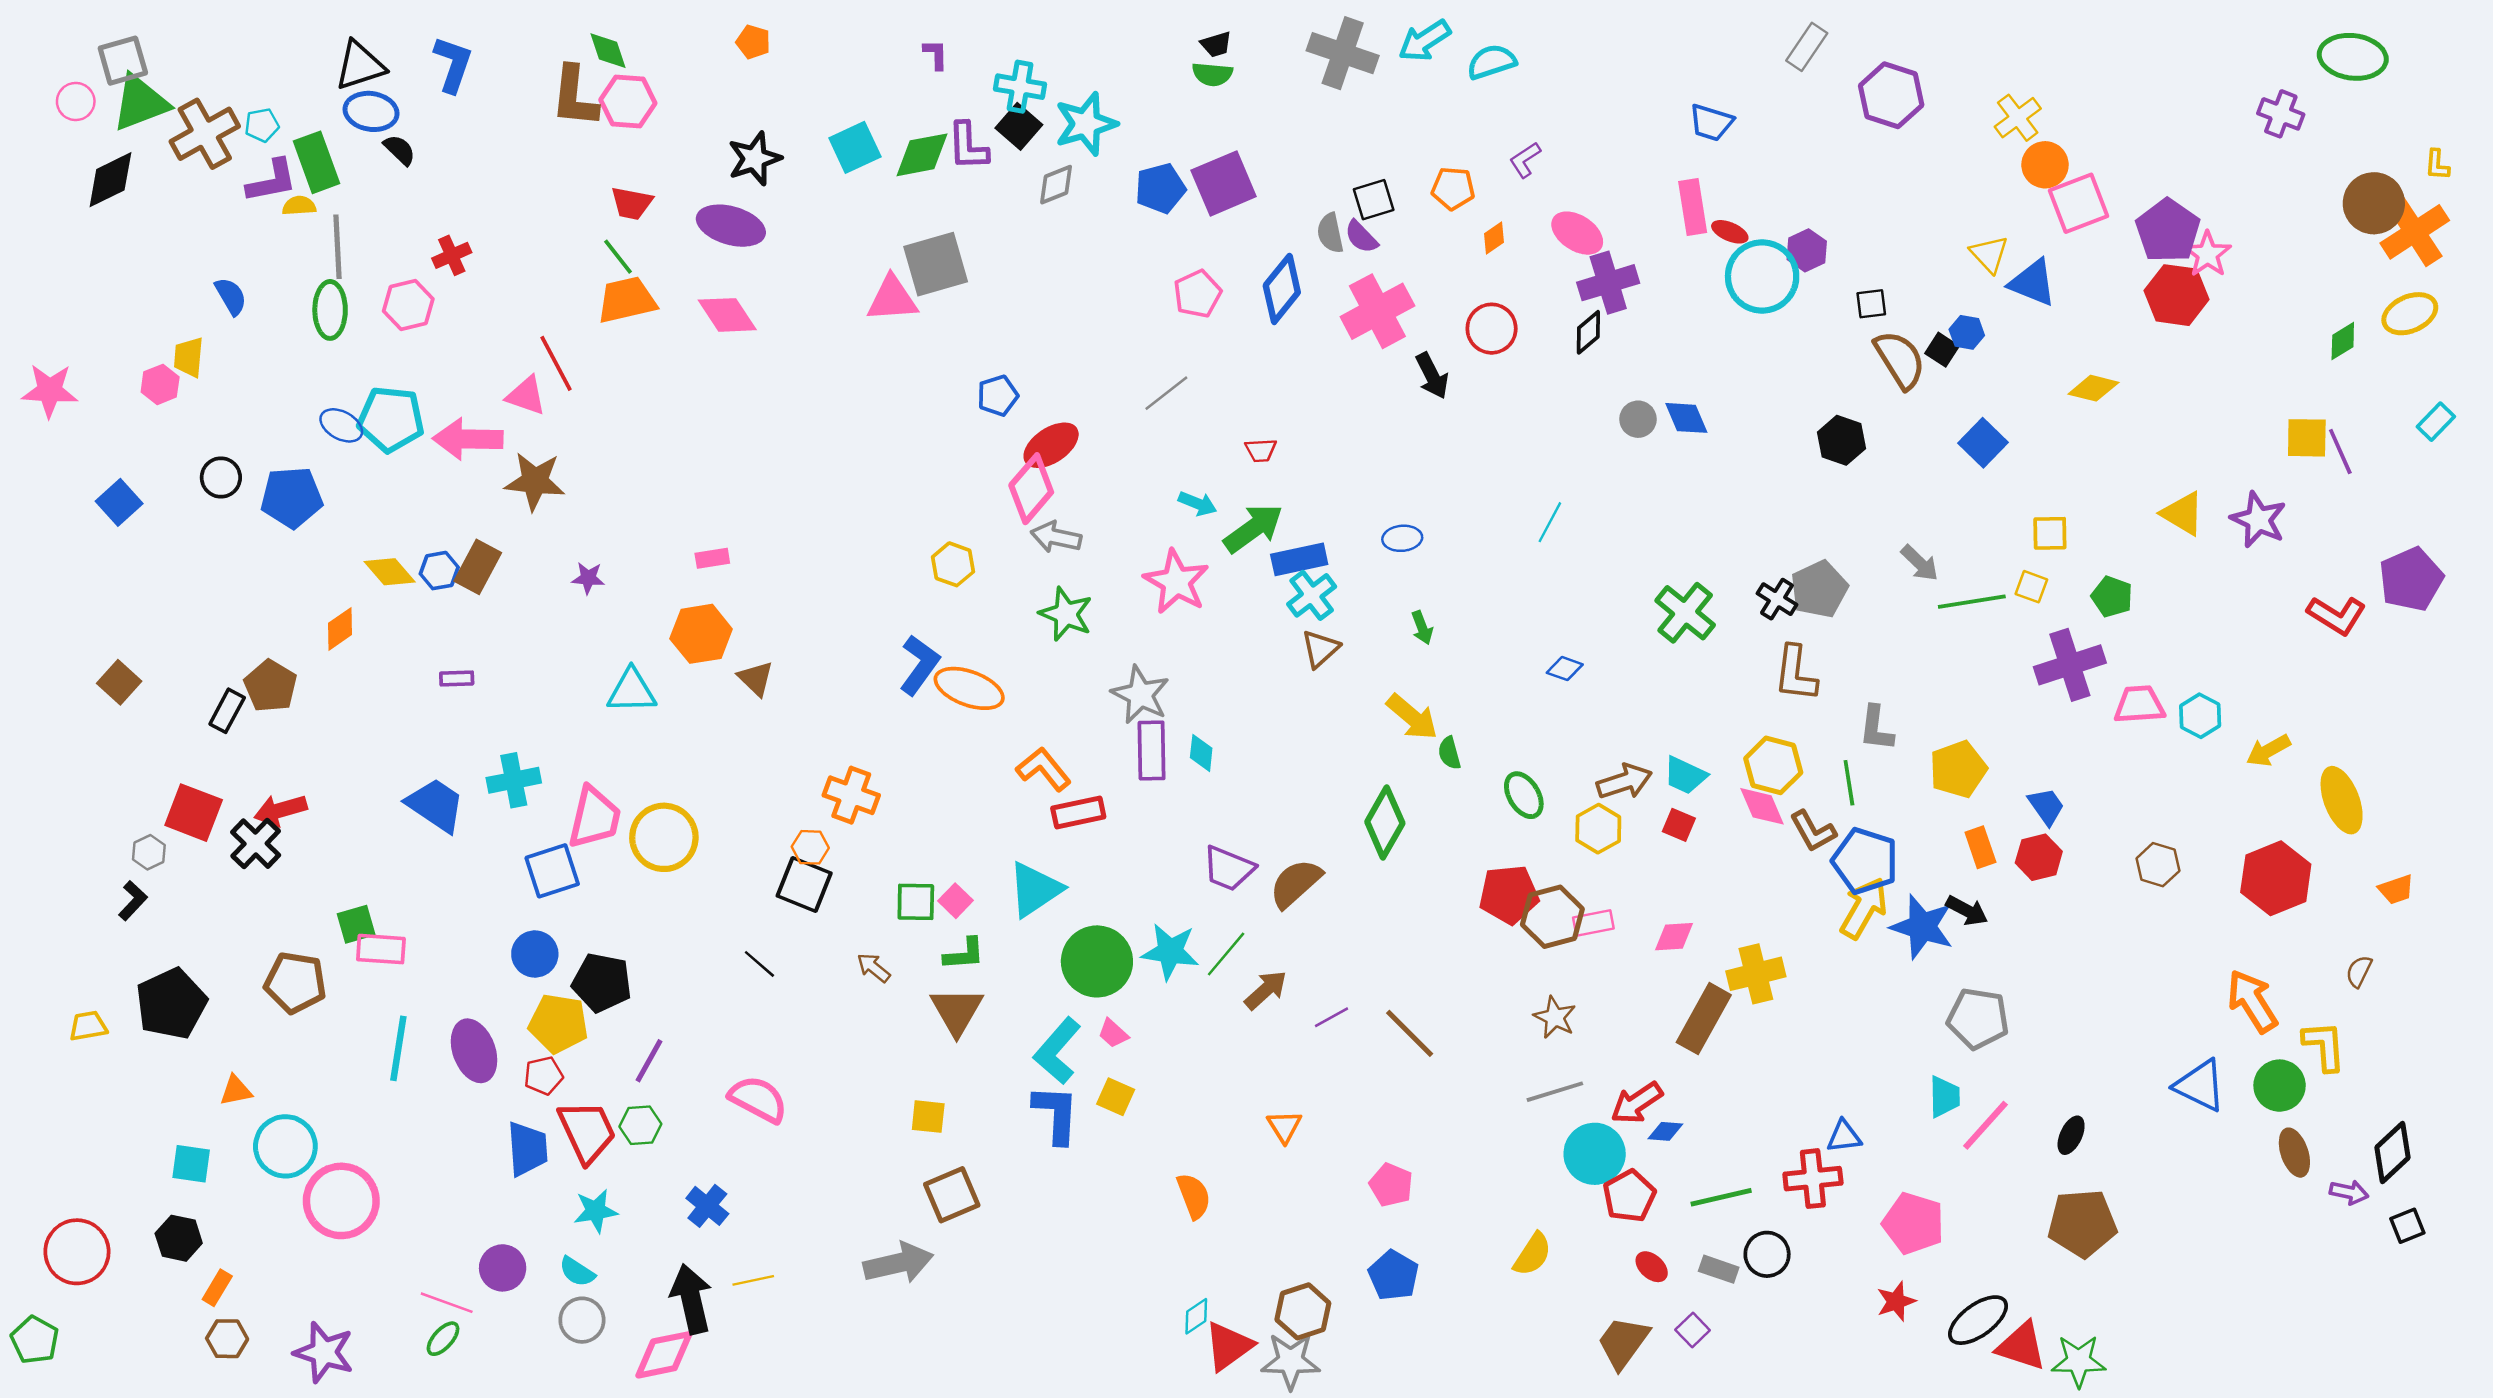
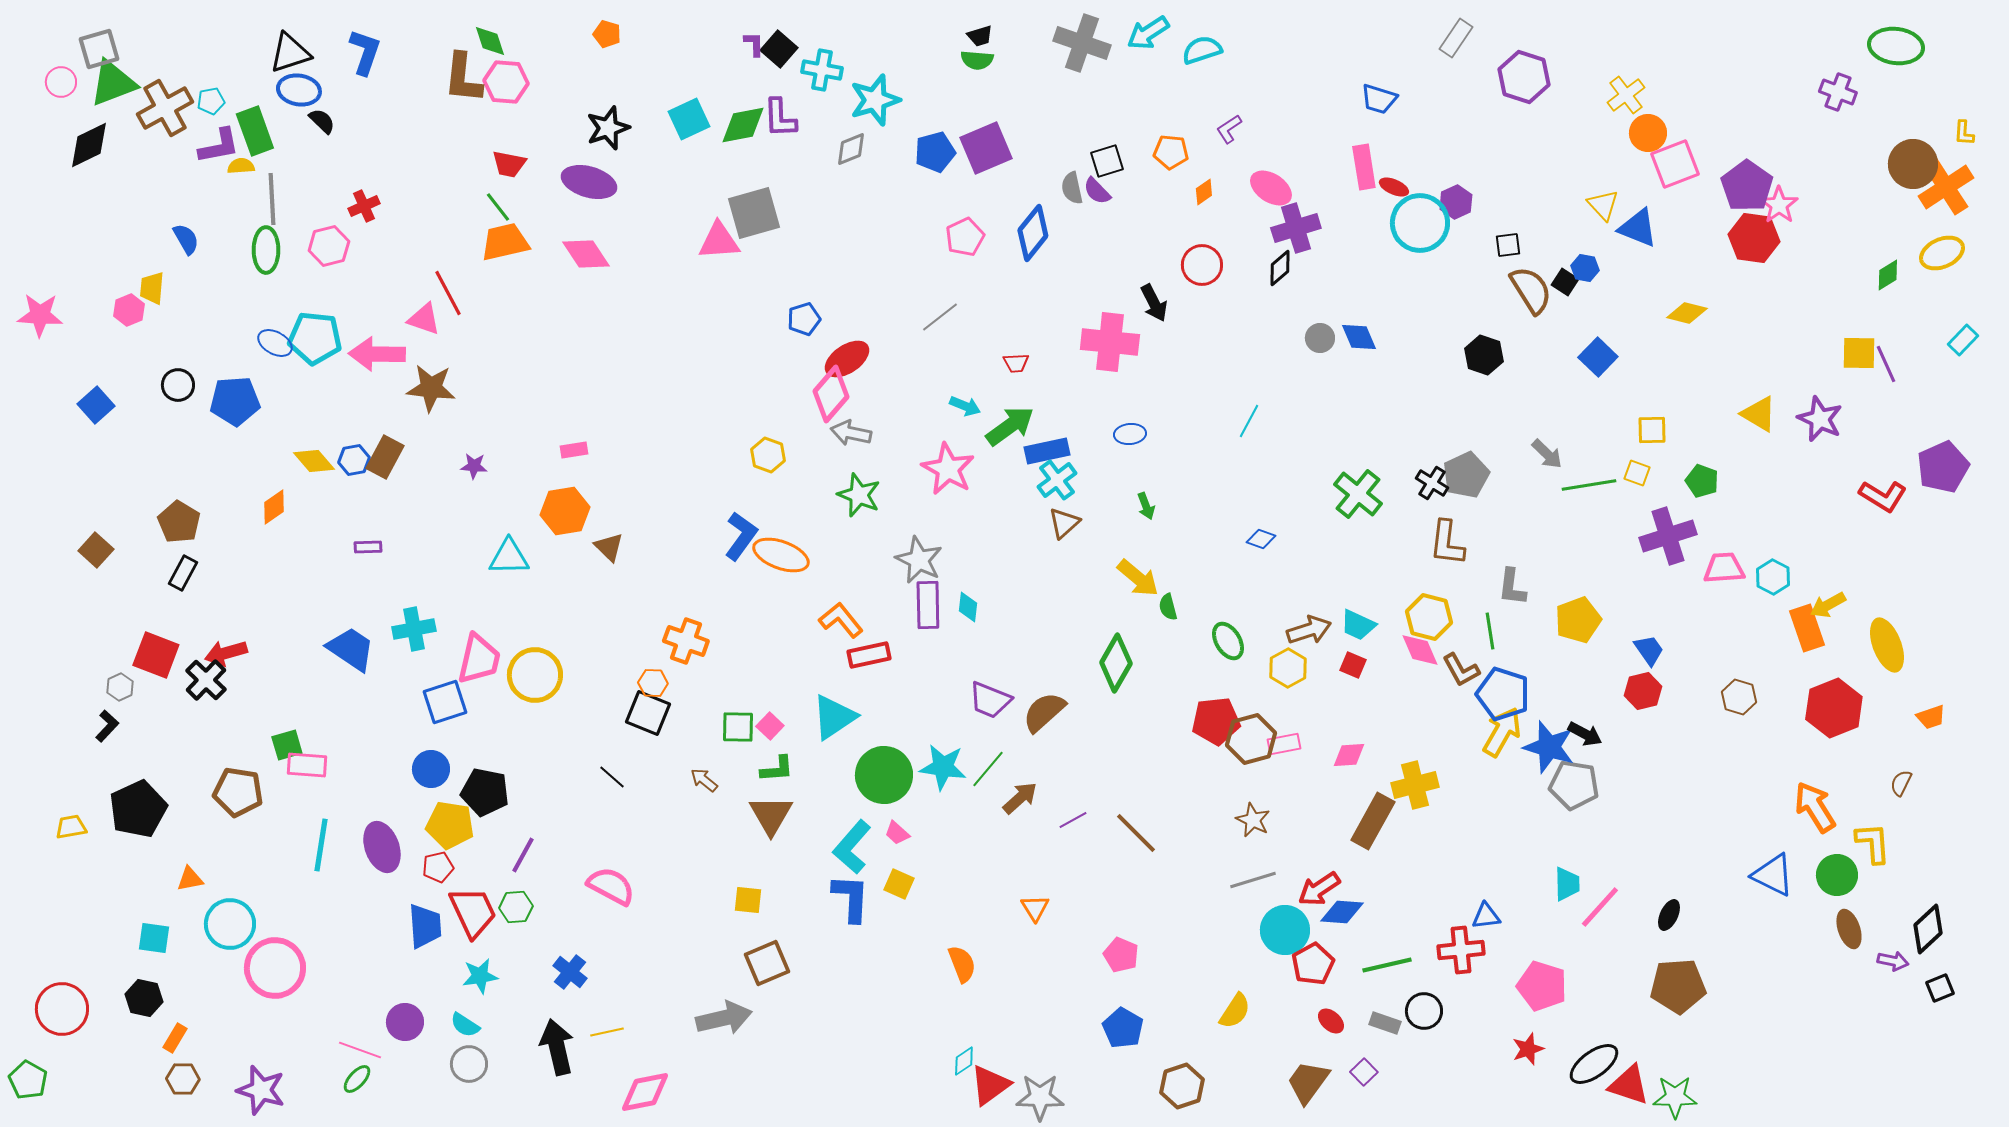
black square: (1019, 126) -> (779, 49), moved
pink cross: (1377, 311) -> (1110, 342), moved, turned 34
brown pentagon: (271, 686) -> (179, 522), moved
orange rectangle: (1980, 847) -> (1807, 628), moved, size x1.4
gray pentagon: (1978, 1019) -> (1574, 785), moved
blue diamond: (1665, 1131) -> (1342, 912), size x1.5
brown hexagon: (1303, 1311) -> (1182, 1086), moved
pink diamond: (664, 1355) -> (645, 1092), moved

